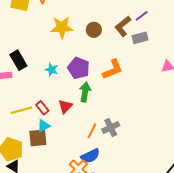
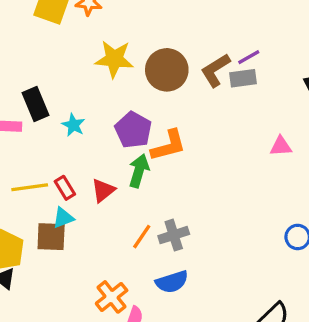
brown circle: (94, 30) -> (167, 70), size x1.6
gray rectangle: (140, 38) -> (243, 78), moved
orange L-shape: (113, 69) -> (168, 146), moved
cyan star: (52, 70) -> (73, 125), moved
blue semicircle: (90, 156) -> (172, 282), moved

